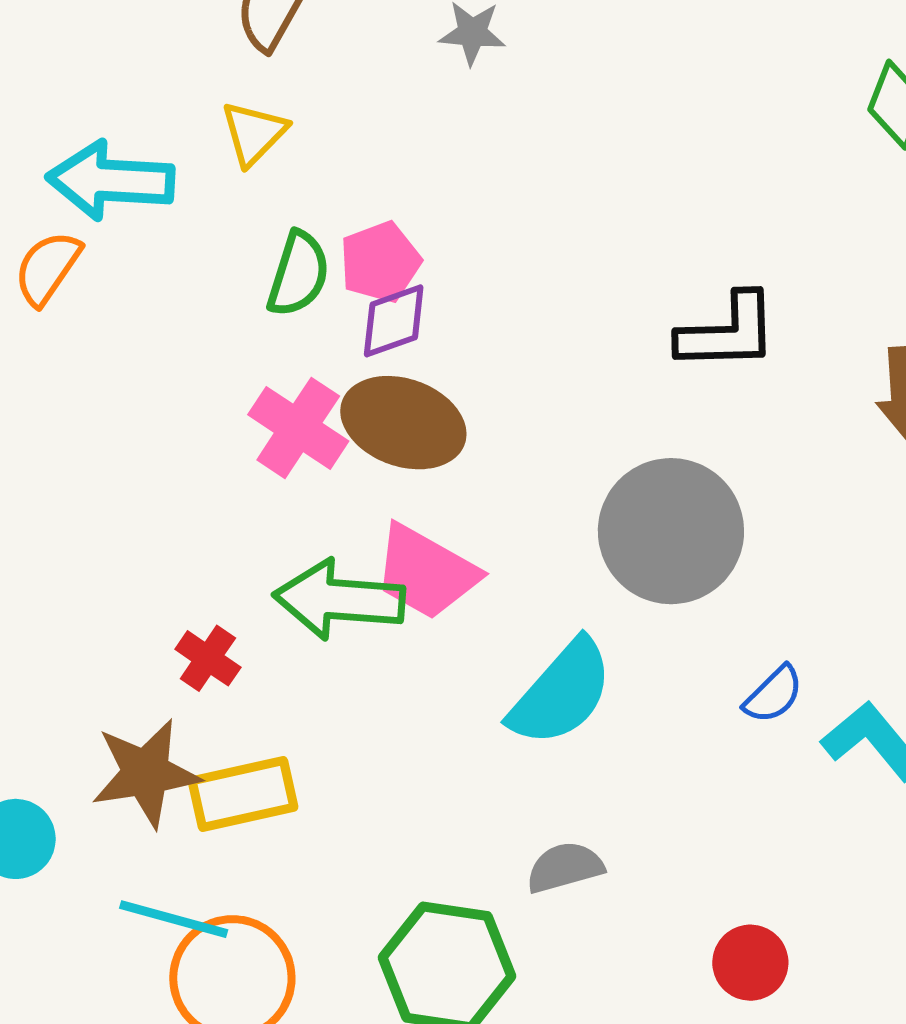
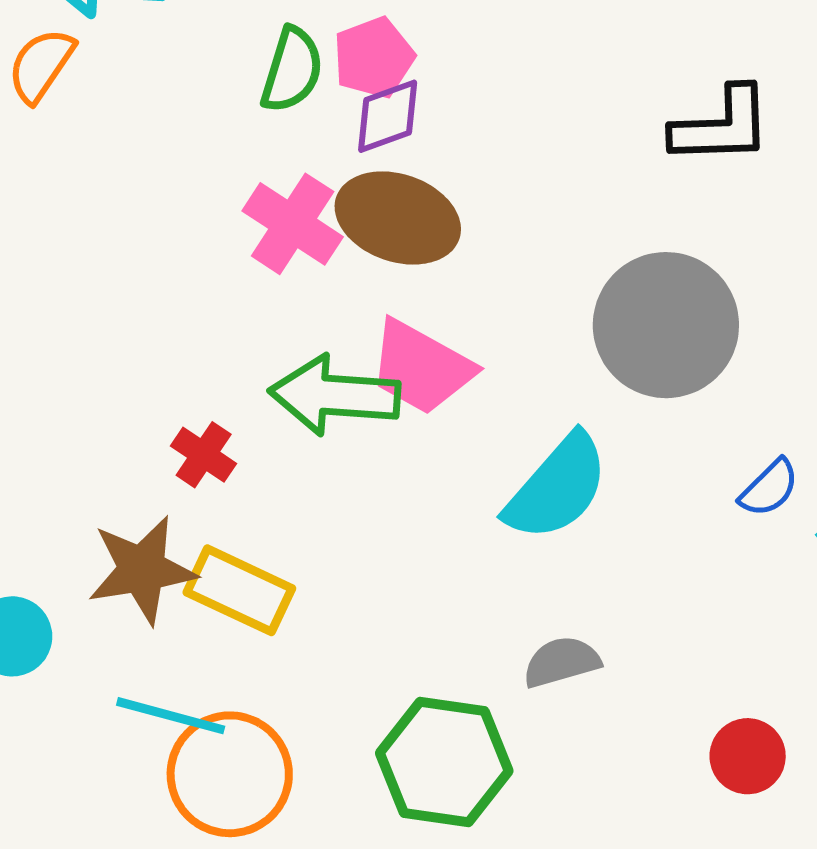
yellow rectangle: (243, 794) -> (239, 590), turned 38

